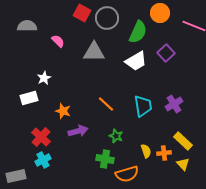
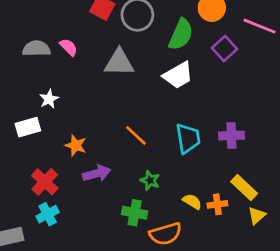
gray semicircle: (27, 26) -> (36, 49), moved
purple square: (166, 53) -> (224, 49), moved
purple cross: (174, 104) -> (231, 136), turned 30
yellow semicircle: (146, 151) -> (192, 202), turned -40
yellow triangle: (183, 164) -> (257, 216), moved, turned 32

